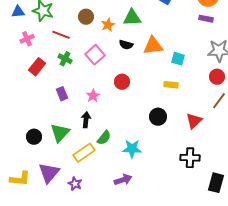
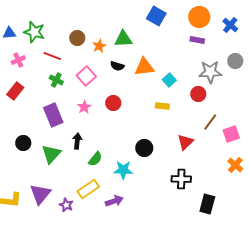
cyan square: (178, 59) -> (169, 80), turned 32
red rectangle: (37, 67) -> (15, 91), moved
red circle: (217, 77) -> (198, 94), moved
purple rectangle: (62, 94) -> (53, 115), size x1.6
pink star: (93, 96) -> (84, 107), moved
black circle: (158, 117) -> (144, 148), moved
black circle: (34, 137) -> (23, 143), moved
yellow rectangle: (84, 153) -> (88, 189), moved

